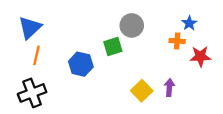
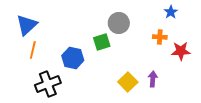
blue star: (189, 23) -> (171, 12), moved
black cross: (32, 93) -> (48, 84), moved

